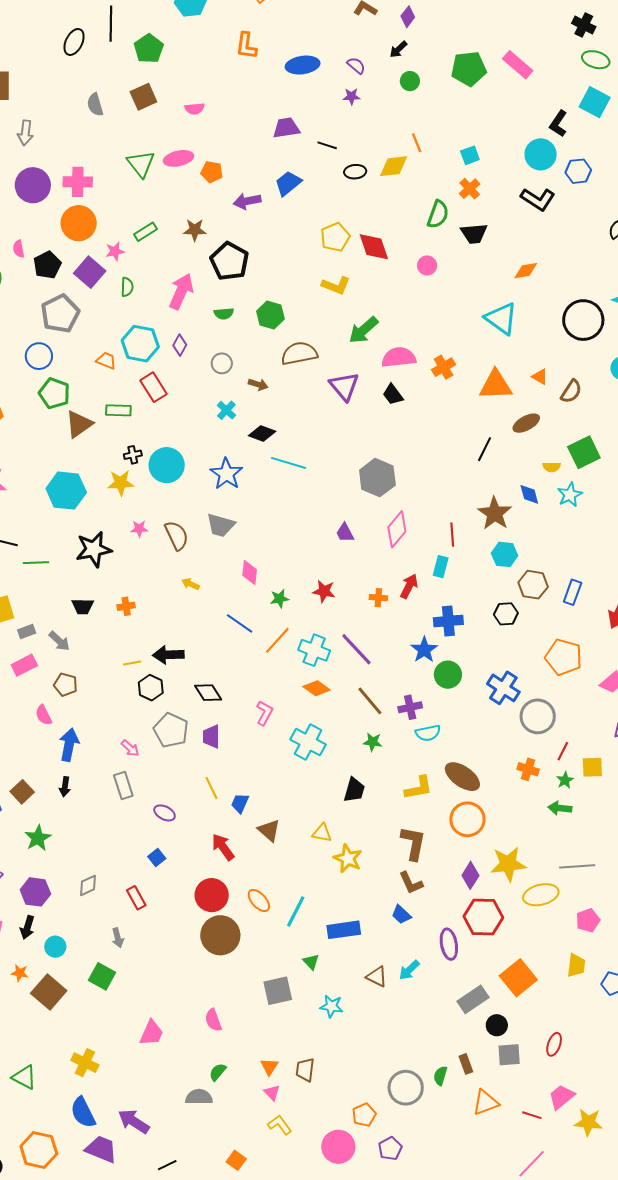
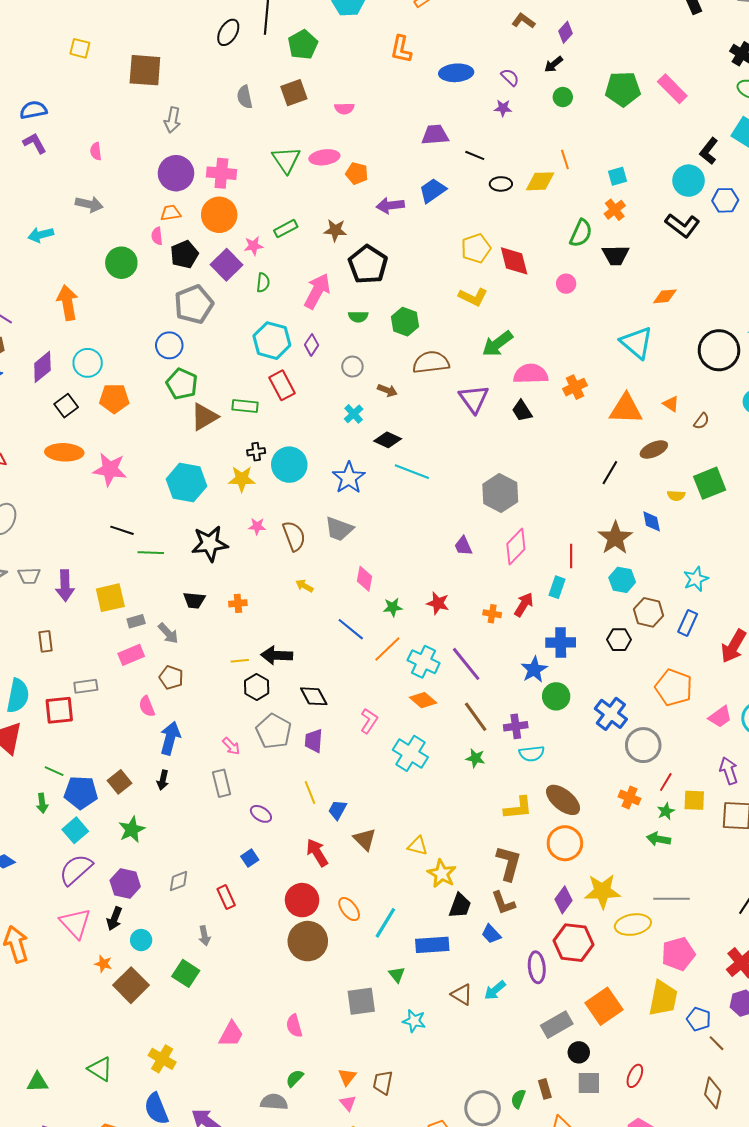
orange trapezoid: (106, 361) -> (171, 213), moved, turned -35
brown semicircle: (571, 391) -> (701, 421), size x0.7
cyan star: (570, 495) -> (696, 579), moved
black trapezoid: (354, 790) -> (460, 906), moved
pink pentagon: (588, 920) -> (678, 954), size x1.4
yellow trapezoid: (576, 965) -> (663, 998), size x1.5

